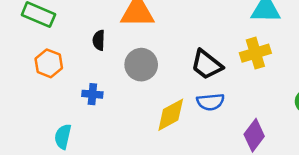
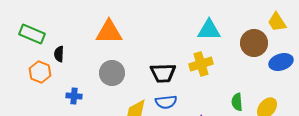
black semicircle: (99, 40) -> (59, 54), moved
black trapezoid: (207, 65) -> (163, 73), turned -40

